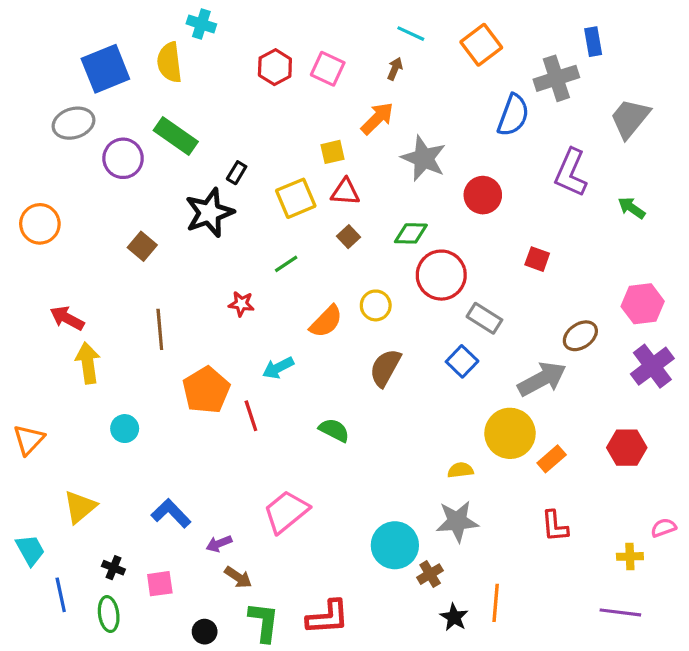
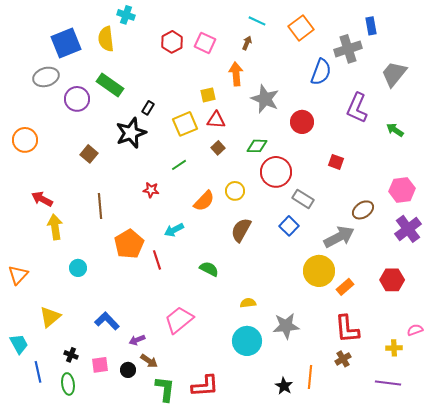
orange arrow: (377, 118) -> (236, 74), turned -50
yellow semicircle: (460, 470) -> (248, 303), moved
red L-shape: (555, 526) -> (347, 329), size x1.4
brown cross: (430, 574) -> (343, 359), moved
black circle: (205, 632) -> (128, 370), moved

